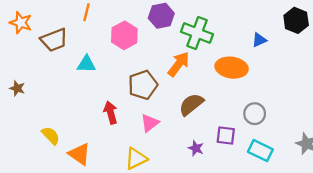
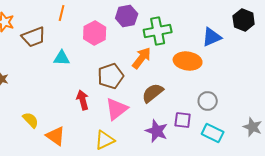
green cross: (197, 33) -> (158, 31), turned -32
blue triangle: (259, 40) -> (212, 37), size x1.5
pink triangle: (150, 123) -> (117, 109), size x1.4
purple star: (196, 148) -> (157, 131), size x1.6

